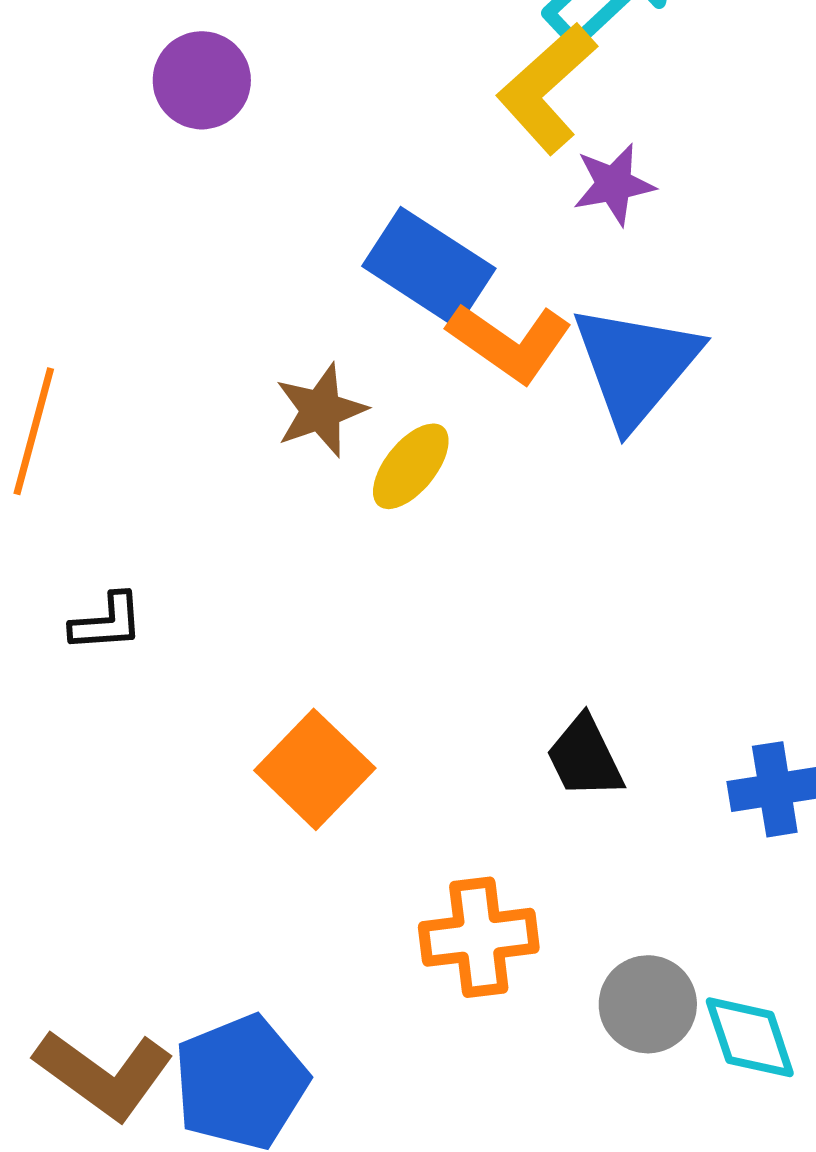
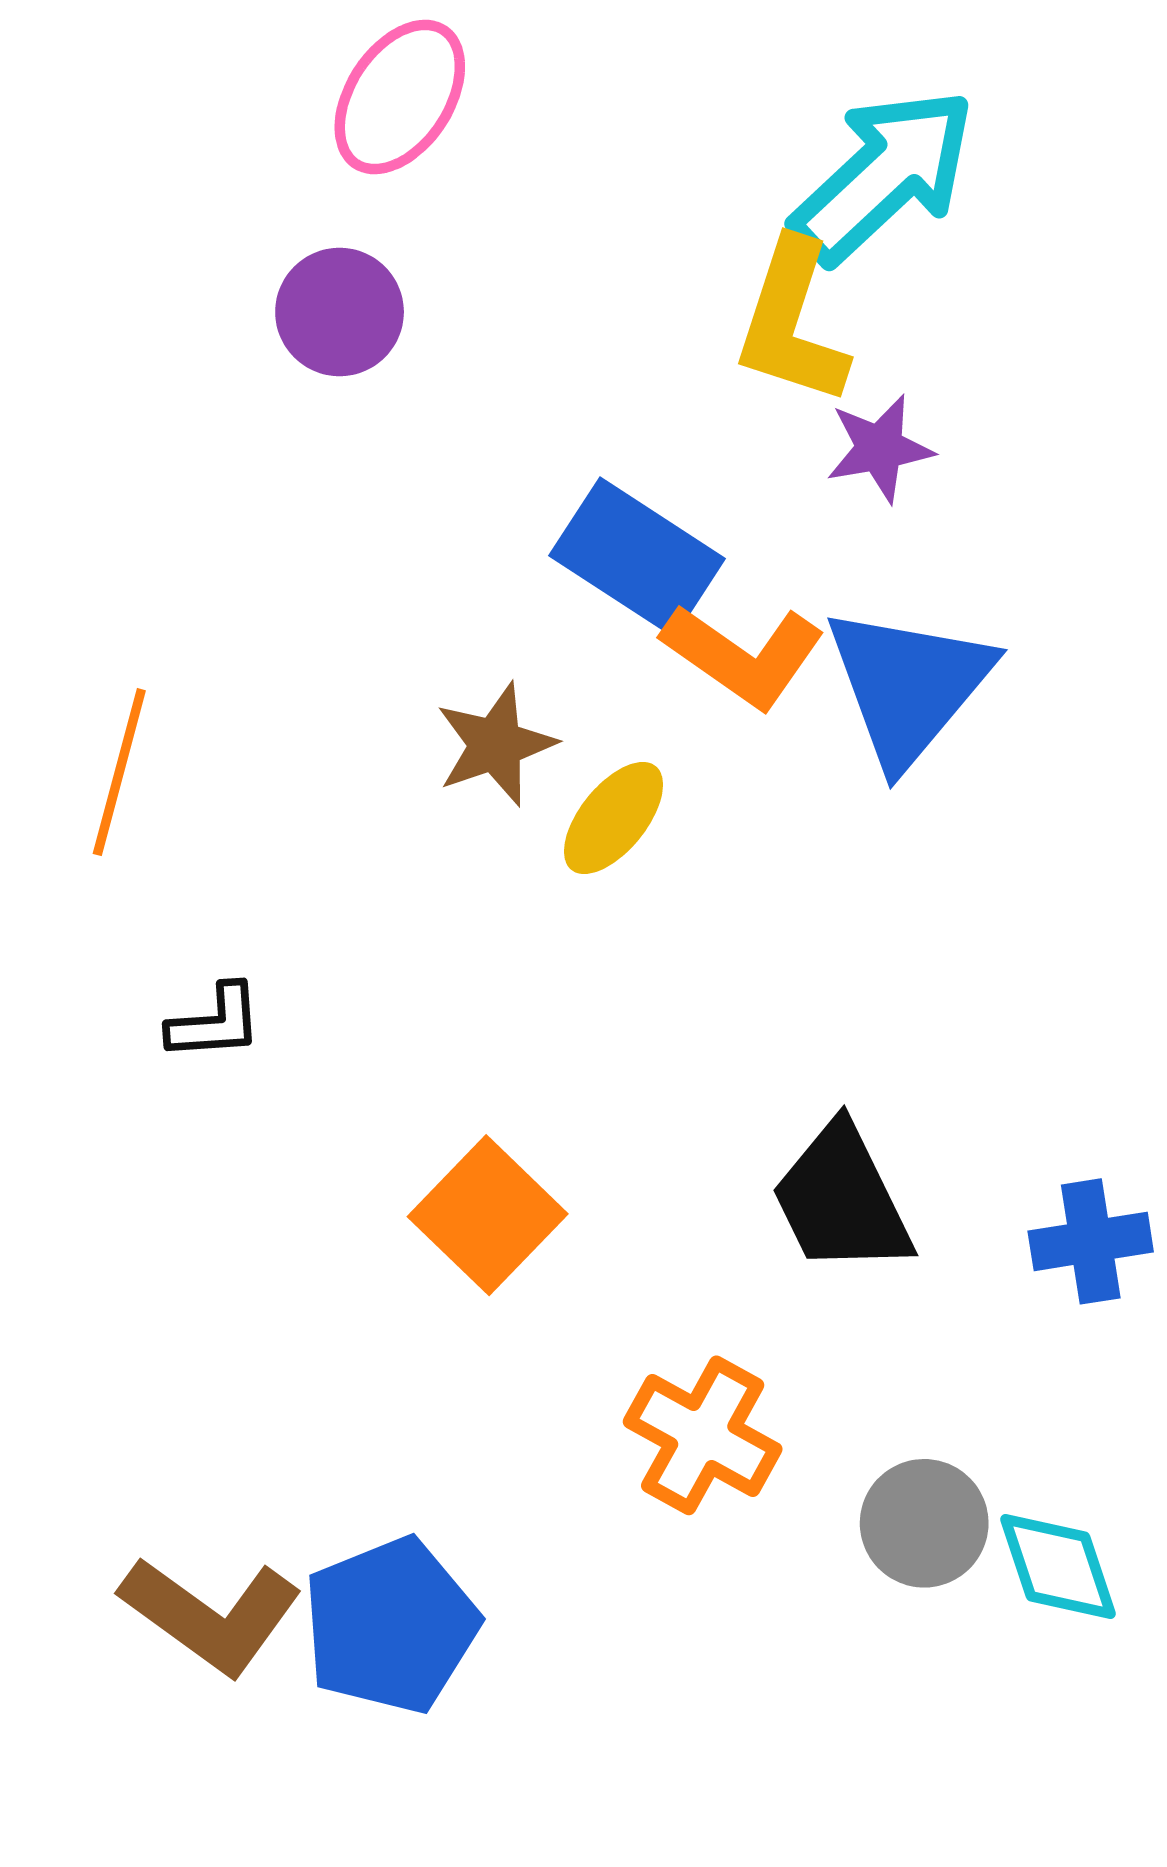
yellow L-shape: (547, 88) -> (792, 322), turned -30
black trapezoid: (585, 757) -> (842, 1199), size x1.4
orange cross: (479, 937) -> (703, 1435), turned 36

